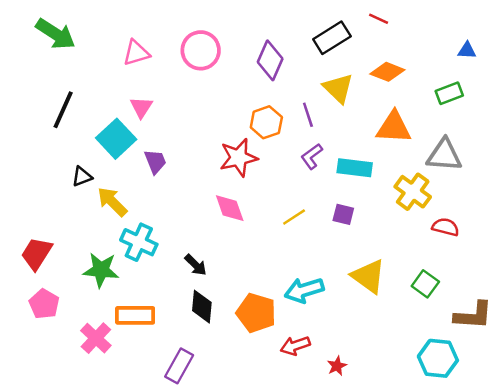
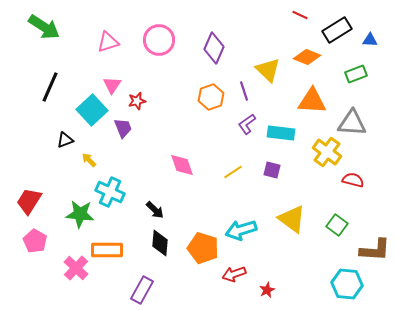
black rectangle: (332, 38) -> (337, 30), moved
red star: (239, 158) -> (137, 101), moved, size x0.6
yellow arrow: (112, 202) -> (89, 160), size x0.6

